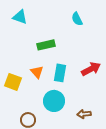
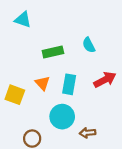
cyan semicircle: (77, 19) -> (89, 45), moved
brown arrow: (84, 114) -> (88, 133), moved

